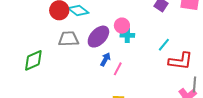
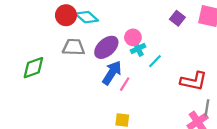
cyan cross: (127, 35) -> (138, 48), turned -32
cyan line: (164, 45) -> (155, 61), moved
blue arrow: (105, 59) -> (112, 73), size x1.6

